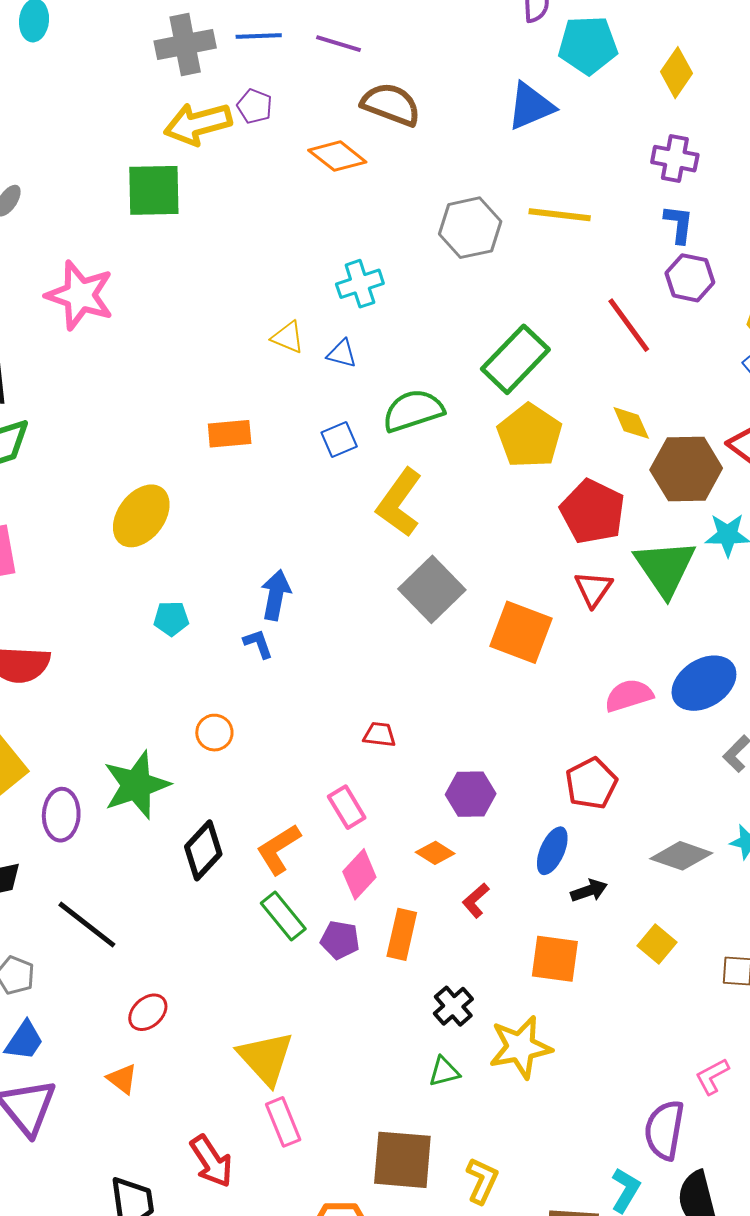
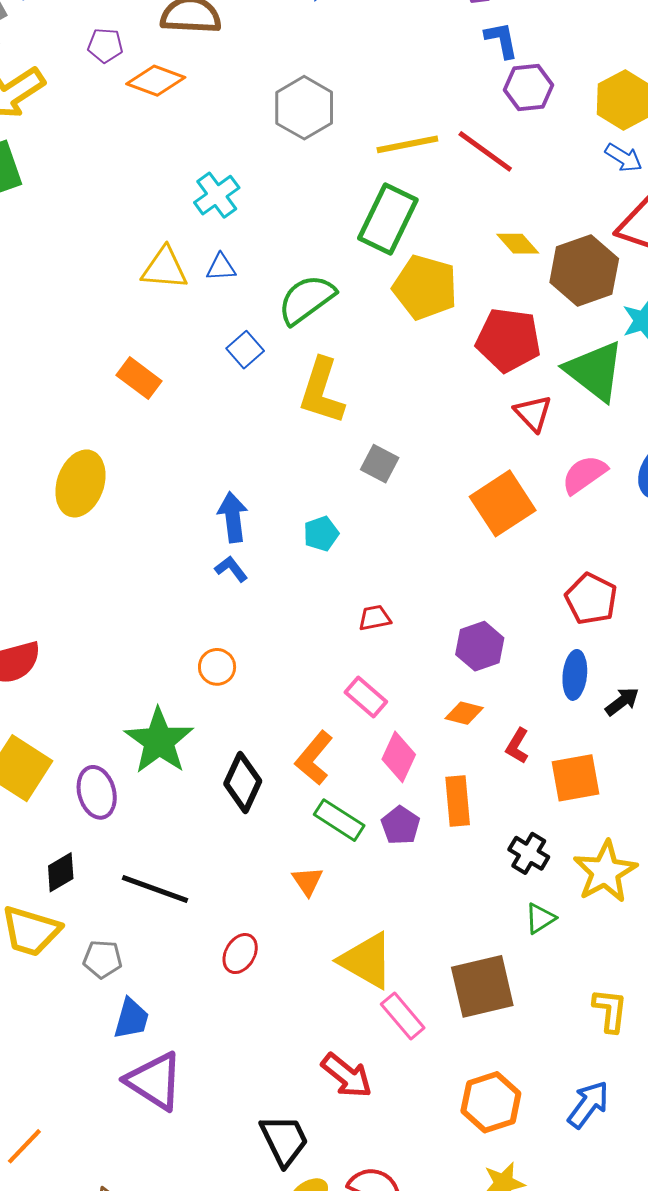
purple pentagon: (255, 106) -> (105, 45), moved
yellow line: (560, 215) -> (407, 144), moved
yellow triangle: (288, 337) -> (165, 268), size x1.4
orange rectangle: (230, 434) -> (139, 378), turned 60
gray square: (432, 589) -> (380, 464), size x0.6
cyan pentagon: (171, 619) -> (321, 534), moved
orange square: (521, 632) -> (503, 503), moved, turned -36
pink semicircle: (629, 696) -> (584, 475), moved
purple pentagon: (340, 940) -> (400, 825), turned -30
orange square: (555, 959) -> (576, 778), moved
orange triangle: (122, 1079) -> (307, 881), moved, turned 36
brown square: (402, 1160) -> (482, 986), moved

